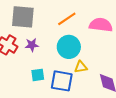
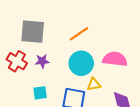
pink semicircle: (101, 25) -> (115, 59), moved
cyan square: (38, 75) -> (40, 93), moved

